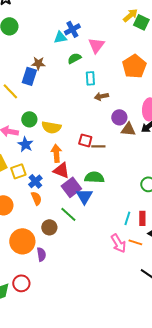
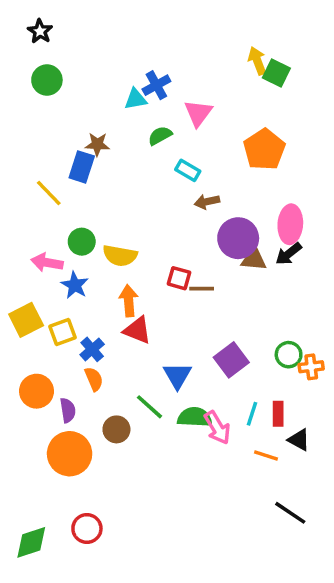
yellow arrow: (130, 15) -> (257, 61), turned -70
cyan rectangle: (90, 78) -> (188, 170), turned -56
purple circle: (119, 117) -> (238, 238), size x1.5
green semicircle: (94, 177) -> (195, 417), moved
purple square: (71, 187) -> (231, 360), moved
pink arrow: (118, 243) -> (217, 428), moved
purple semicircle: (41, 254) -> (68, 410), moved
red circle: (21, 283) -> (87, 528), moved

